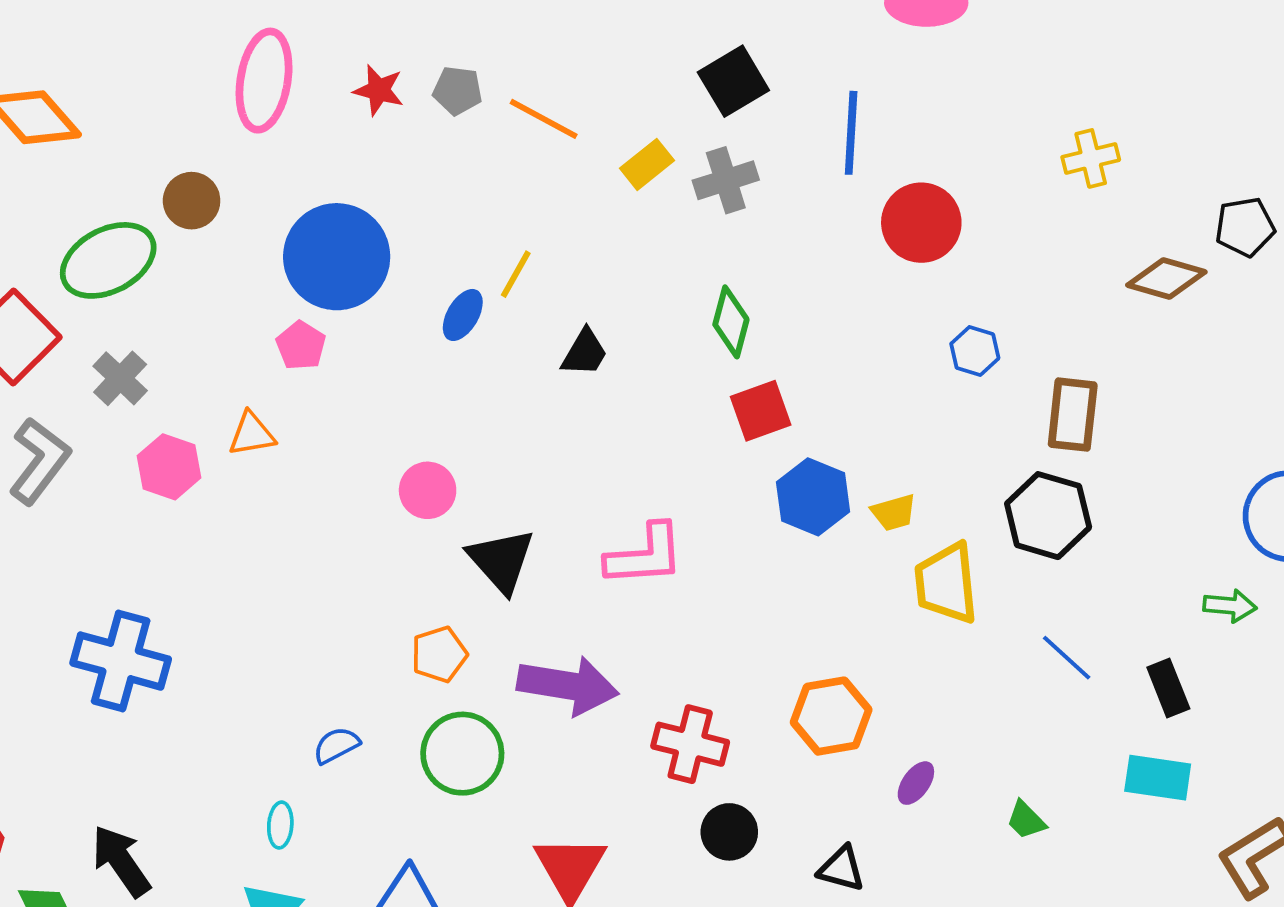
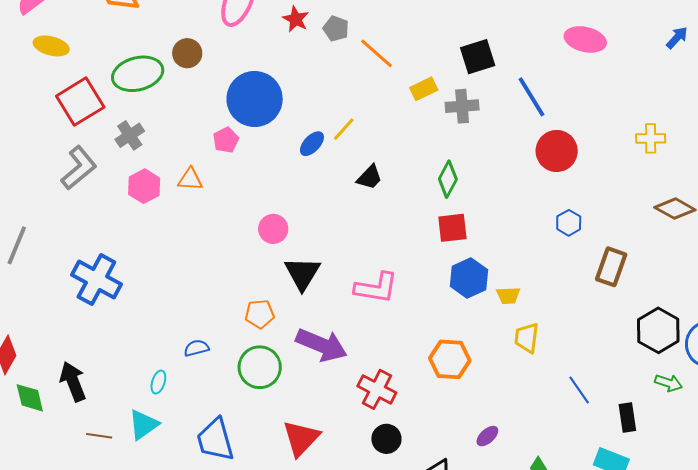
blue line: (851, 133) -> (532, 97), turned -48
black hexagon: (1048, 516) -> (658, 330), moved
yellow trapezoid: (946, 583) -> (527, 338), size x0.7
orange hexagon: (831, 716) -> (450, 359), moved

